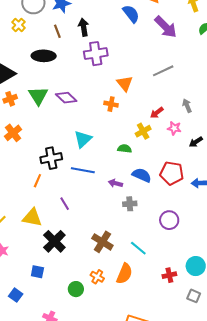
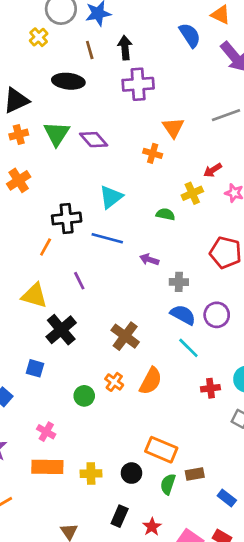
blue semicircle: (142, 175) -> (183, 315), moved
gray cross: (130, 204) -> (179, 282), moved
cyan line: (138, 248) -> (188, 348), moved

